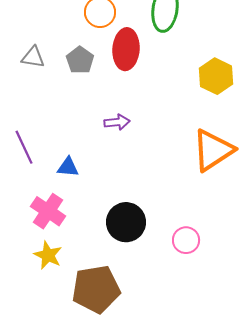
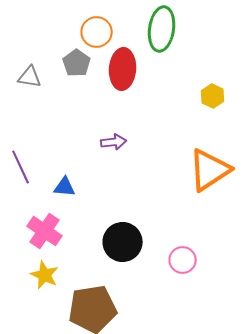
gray pentagon: (80, 60) -> (77, 63), moved
yellow hexagon: (216, 76) -> (213, 96), size x0.7

